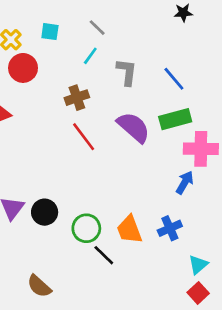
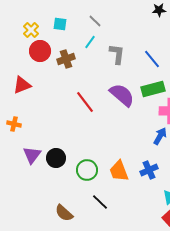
brown cross: (77, 98) -> (66, 59), moved
black line: (104, 255) -> (100, 202), moved
brown semicircle: (39, 286) -> (64, 213), moved

